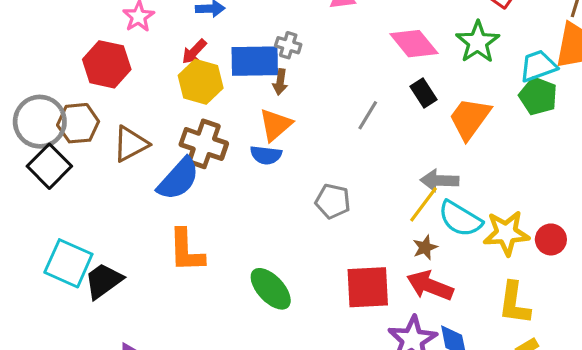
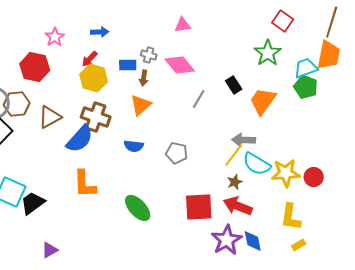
pink diamond: (414, 44) -> (180, 65), moved
blue rectangle: (255, 61) -> (128, 65), size x0.6
blue semicircle: (266, 155) -> (134, 146), moved

